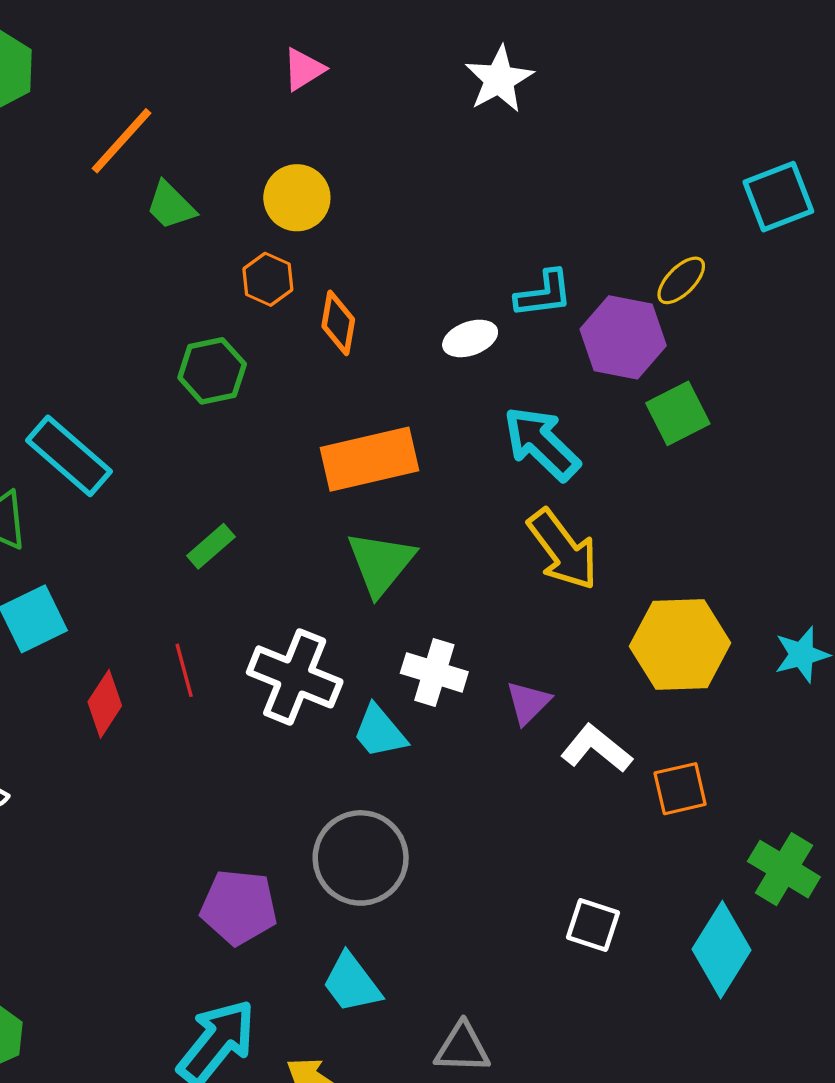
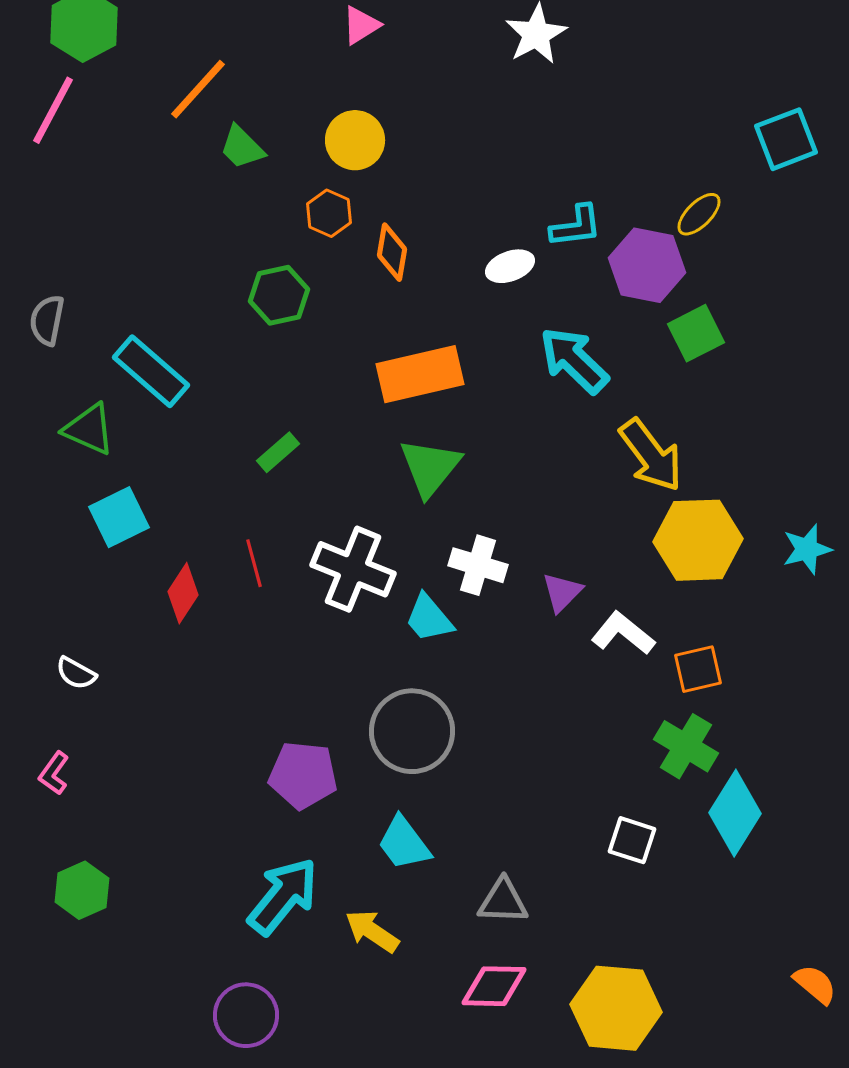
yellow arrow: (563, 550) -> (651, 455), moved
green cross: (784, 869) -> (686, 746), moved
white square: (593, 925) -> (632, 840), moved

